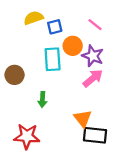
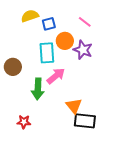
pink arrow: (93, 78) -> (56, 76), moved
green arrow: (42, 99) -> (38, 89), size x1.5
red star: (27, 136) -> (24, 122), size x0.6

